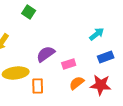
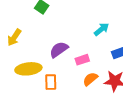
cyan arrow: (97, 34) -> (102, 29), moved

